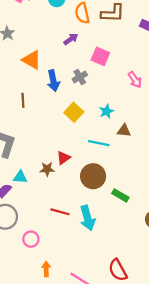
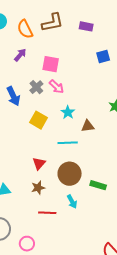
pink arrow: (135, 80) -> (56, 87), moved
brown star: (47, 169) -> (38, 188), moved
cyan arrow: (88, 218) -> (72, 202), moved, size x0.6

